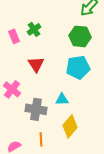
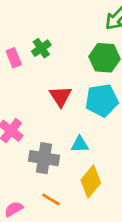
red triangle: (36, 64) -> (60, 96), moved
orange line: (41, 139) -> (51, 199), turned -56

